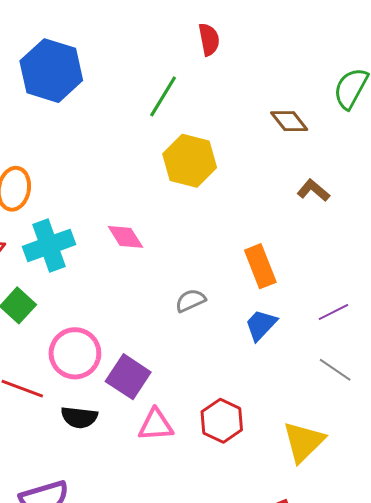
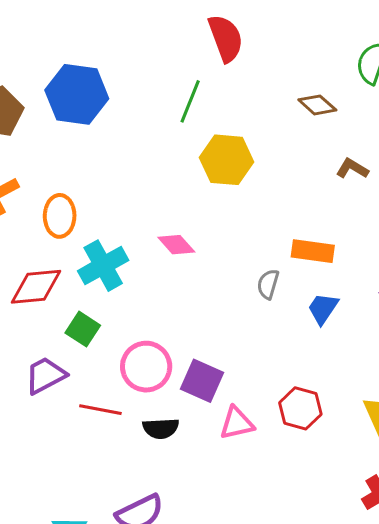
red semicircle: (209, 39) -> (226, 38), size x1.5
orange rectangle: (260, 266) -> (313, 251), turned -51
gray semicircle: (190, 300) -> (268, 284), moved, turned -40

